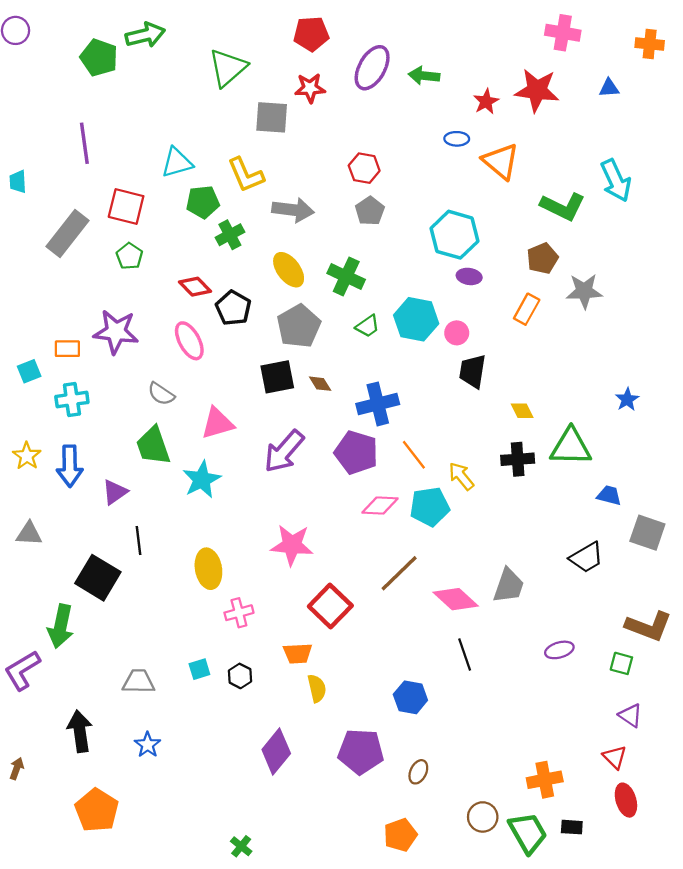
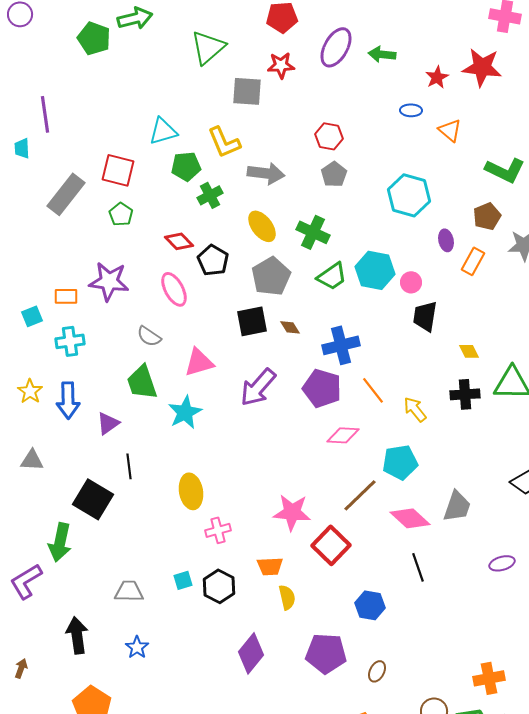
purple line: (84, 143) -> (45, 114), moved
orange triangle: (501, 161) -> (450, 130), size x0.7
purple ellipse: (469, 276) -> (446, 240), moved, turned 70
green trapezoid: (368, 326) -> (332, 276), size x1.4
cyan pentagon: (430, 507) -> (400, 462), moved
pink star: (292, 545) -> (292, 512), moved
red square: (330, 606) -> (331, 545), moved
black hexagon: (240, 676) -> (219, 586), size x1.5

